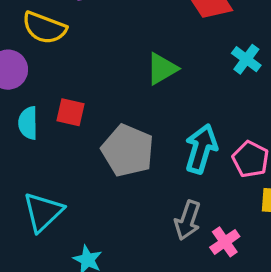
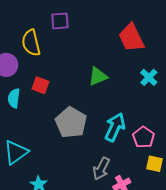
yellow semicircle: (44, 28) -> (31, 43), turned 48
red square: (71, 112) -> (40, 85), moved

